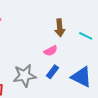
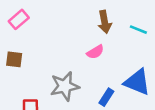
blue rectangle: (53, 72) -> (106, 97), moved

